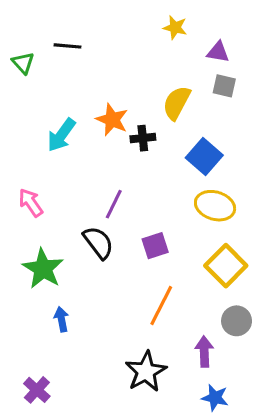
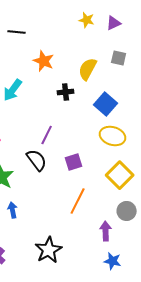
purple triangle: (218, 52) -> (114, 23), moved, turned -35
orange star: (112, 120) -> (44, 61), moved
black star: (146, 372) -> (49, 250), moved

